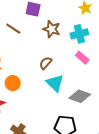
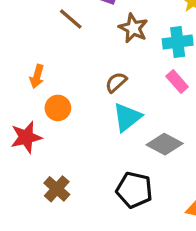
cyan triangle: (55, 83) -> (127, 117), turned 30

